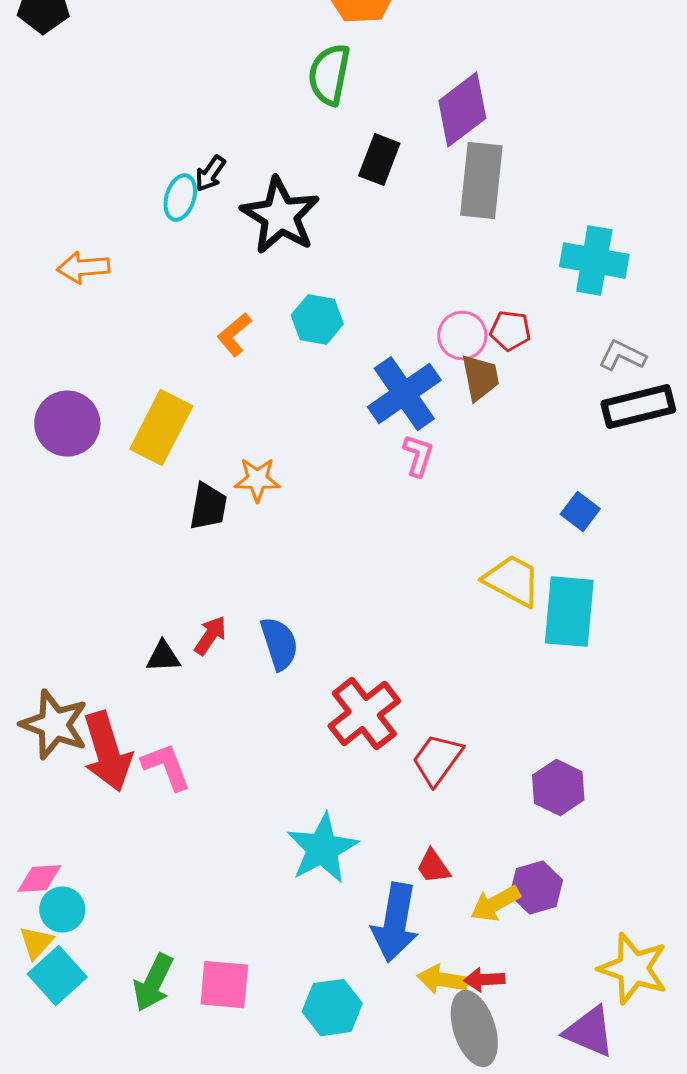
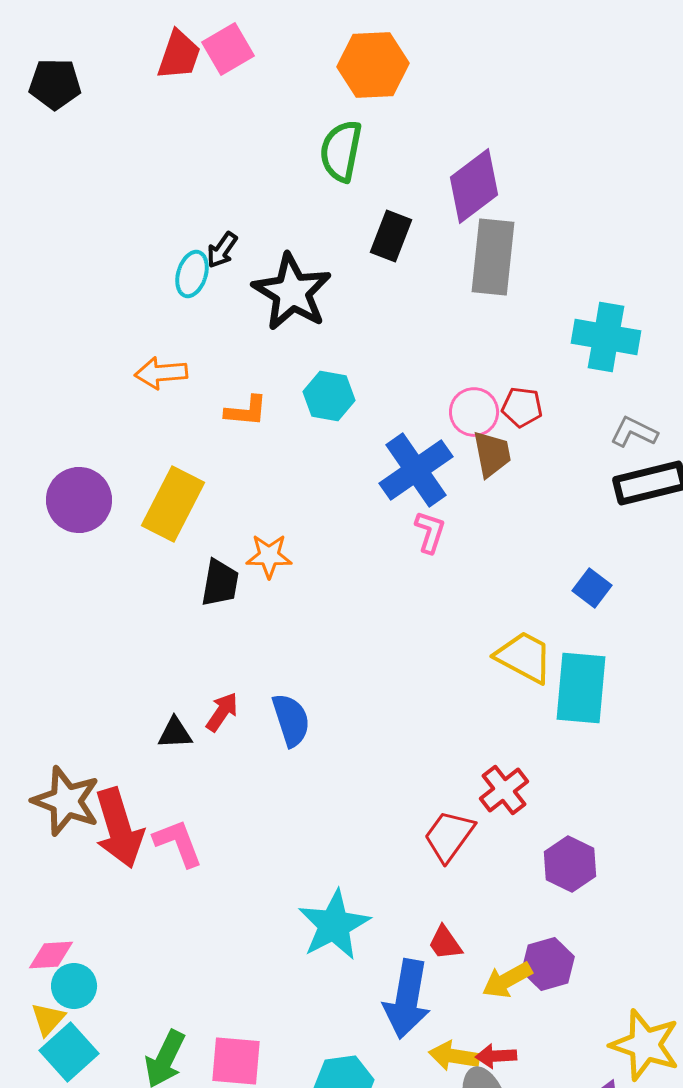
orange arrow: (83, 268) -> (161, 373), moved
orange L-shape: (234, 335) -> (246, 411), turned -135
red cross: (364, 714) -> (504, 790), moved, size x0.7

